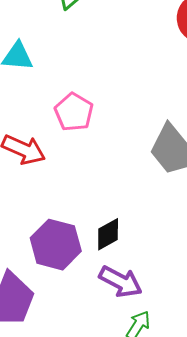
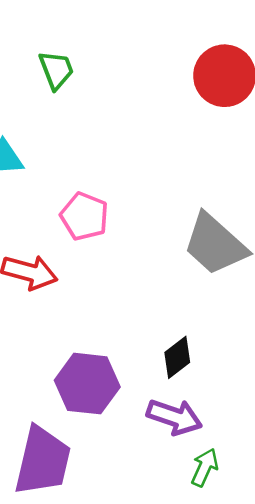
black diamond: (108, 234) -> (177, 357), moved

